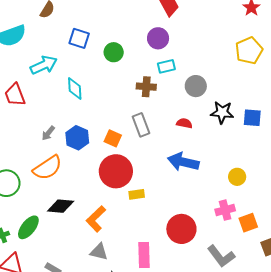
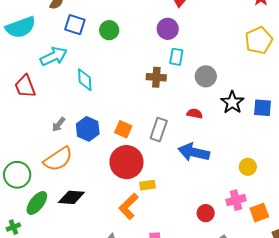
blue square: (79, 38) -> (75, 25), moved
green circle: (114, 52) -> (109, 30), moved
cyan rectangle: (166, 66) -> (176, 57), turned -66
black star: (222, 112) -> (232, 102), turned 30
gray rectangle: (141, 125) -> (159, 130), moved, turned 40
orange L-shape: (96, 219) -> (129, 206), moved
green ellipse: (28, 227) -> (37, 203), moved
red circle: (181, 229) -> (206, 213), moved, size x0.6

